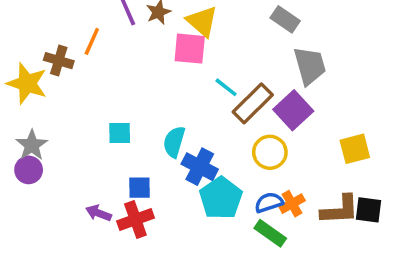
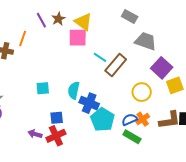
gray trapezoid: (310, 66) -> (146, 41), turned -50
purple square: (293, 110) -> (162, 68), moved
yellow circle: (270, 152) -> (142, 92), moved

